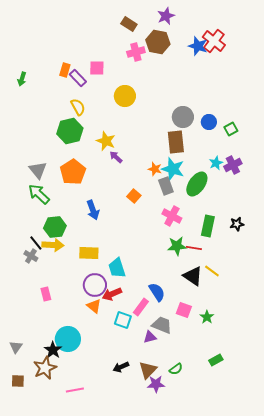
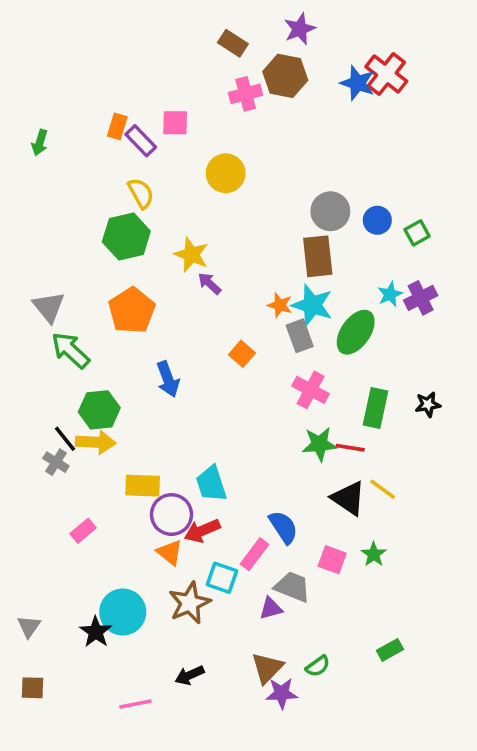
gray triangle: (38, 170) -> (49, 307), moved
yellow rectangle: (89, 253) -> (143, 486), moved
pink rectangle: (46, 294) -> (83, 531), turned 64
green star: (207, 317) -> (374, 554), moved
black arrow: (121, 367) -> (190, 675), moved
brown star: (45, 368) -> (190, 603), moved

